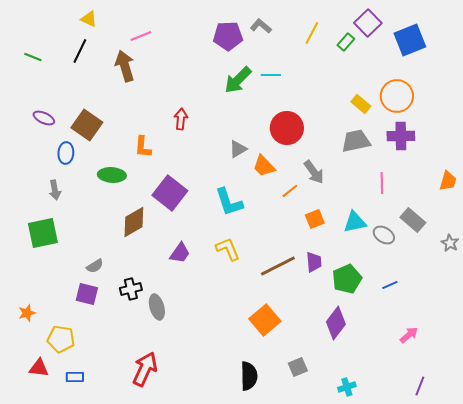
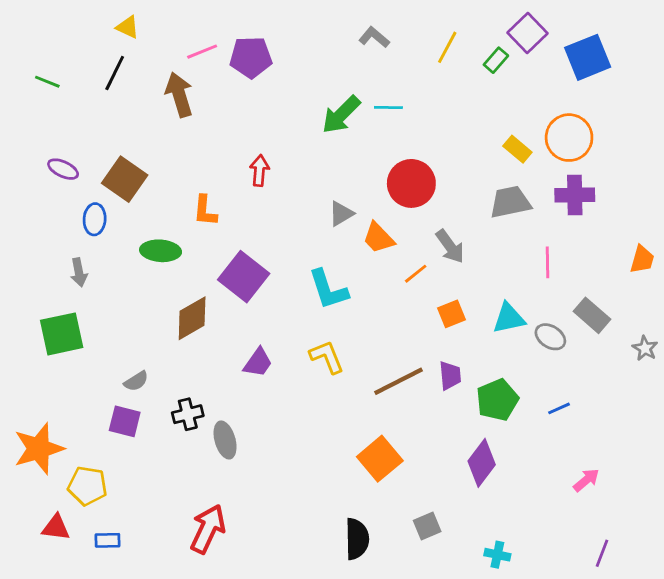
purple pentagon: (228, 36) -> (251, 57), moved
orange star: (27, 313) -> (39, 449), size x2.0
cyan cross: (347, 387) -> (497, 555), turned 30

